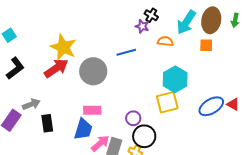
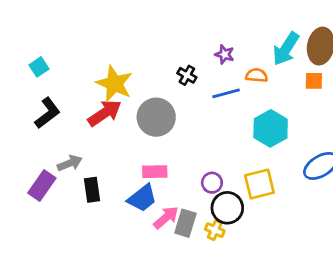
black cross: (151, 15) -> (187, 75), moved
blue line: (126, 52) -> (226, 93), moved
yellow square: (167, 102) -> (259, 184), moved
blue trapezoid: (83, 129) -> (142, 198), turned 35

